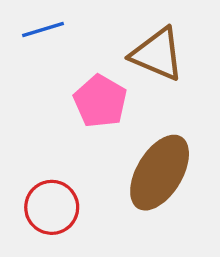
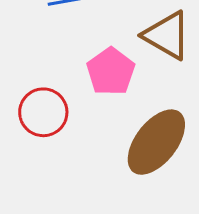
red circle: (52, 207) -> (43, 112), moved

